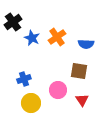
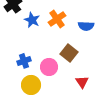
brown square: (79, 71) -> (69, 53), moved, turned 30
pink circle: (58, 90) -> (49, 67), moved

